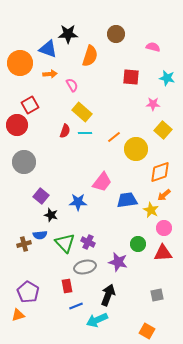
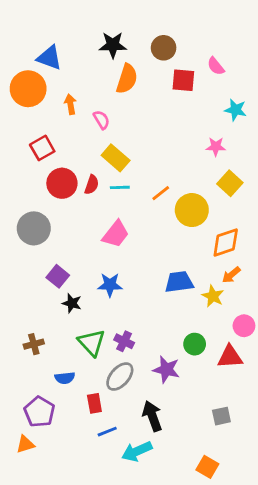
black star: (68, 34) -> (113, 45), moved
pink semicircle: (153, 47) -> (216, 66), turned -144
blue triangle: (48, 49) -> (49, 58), moved
orange arrow: (50, 74) -> (70, 104), turned -96
red square: (131, 77) -> (183, 80), moved
red circle: (17, 125) -> (62, 183), moved
pink trapezoid: (102, 182) -> (116, 234), moved
pink circle: (164, 228) -> (244, 326), moved
blue semicircle: (40, 235) -> (65, 378), moved
gray ellipse: (85, 267) -> (120, 377), turned -35
black arrow: (108, 295) -> (152, 416), turned -40

